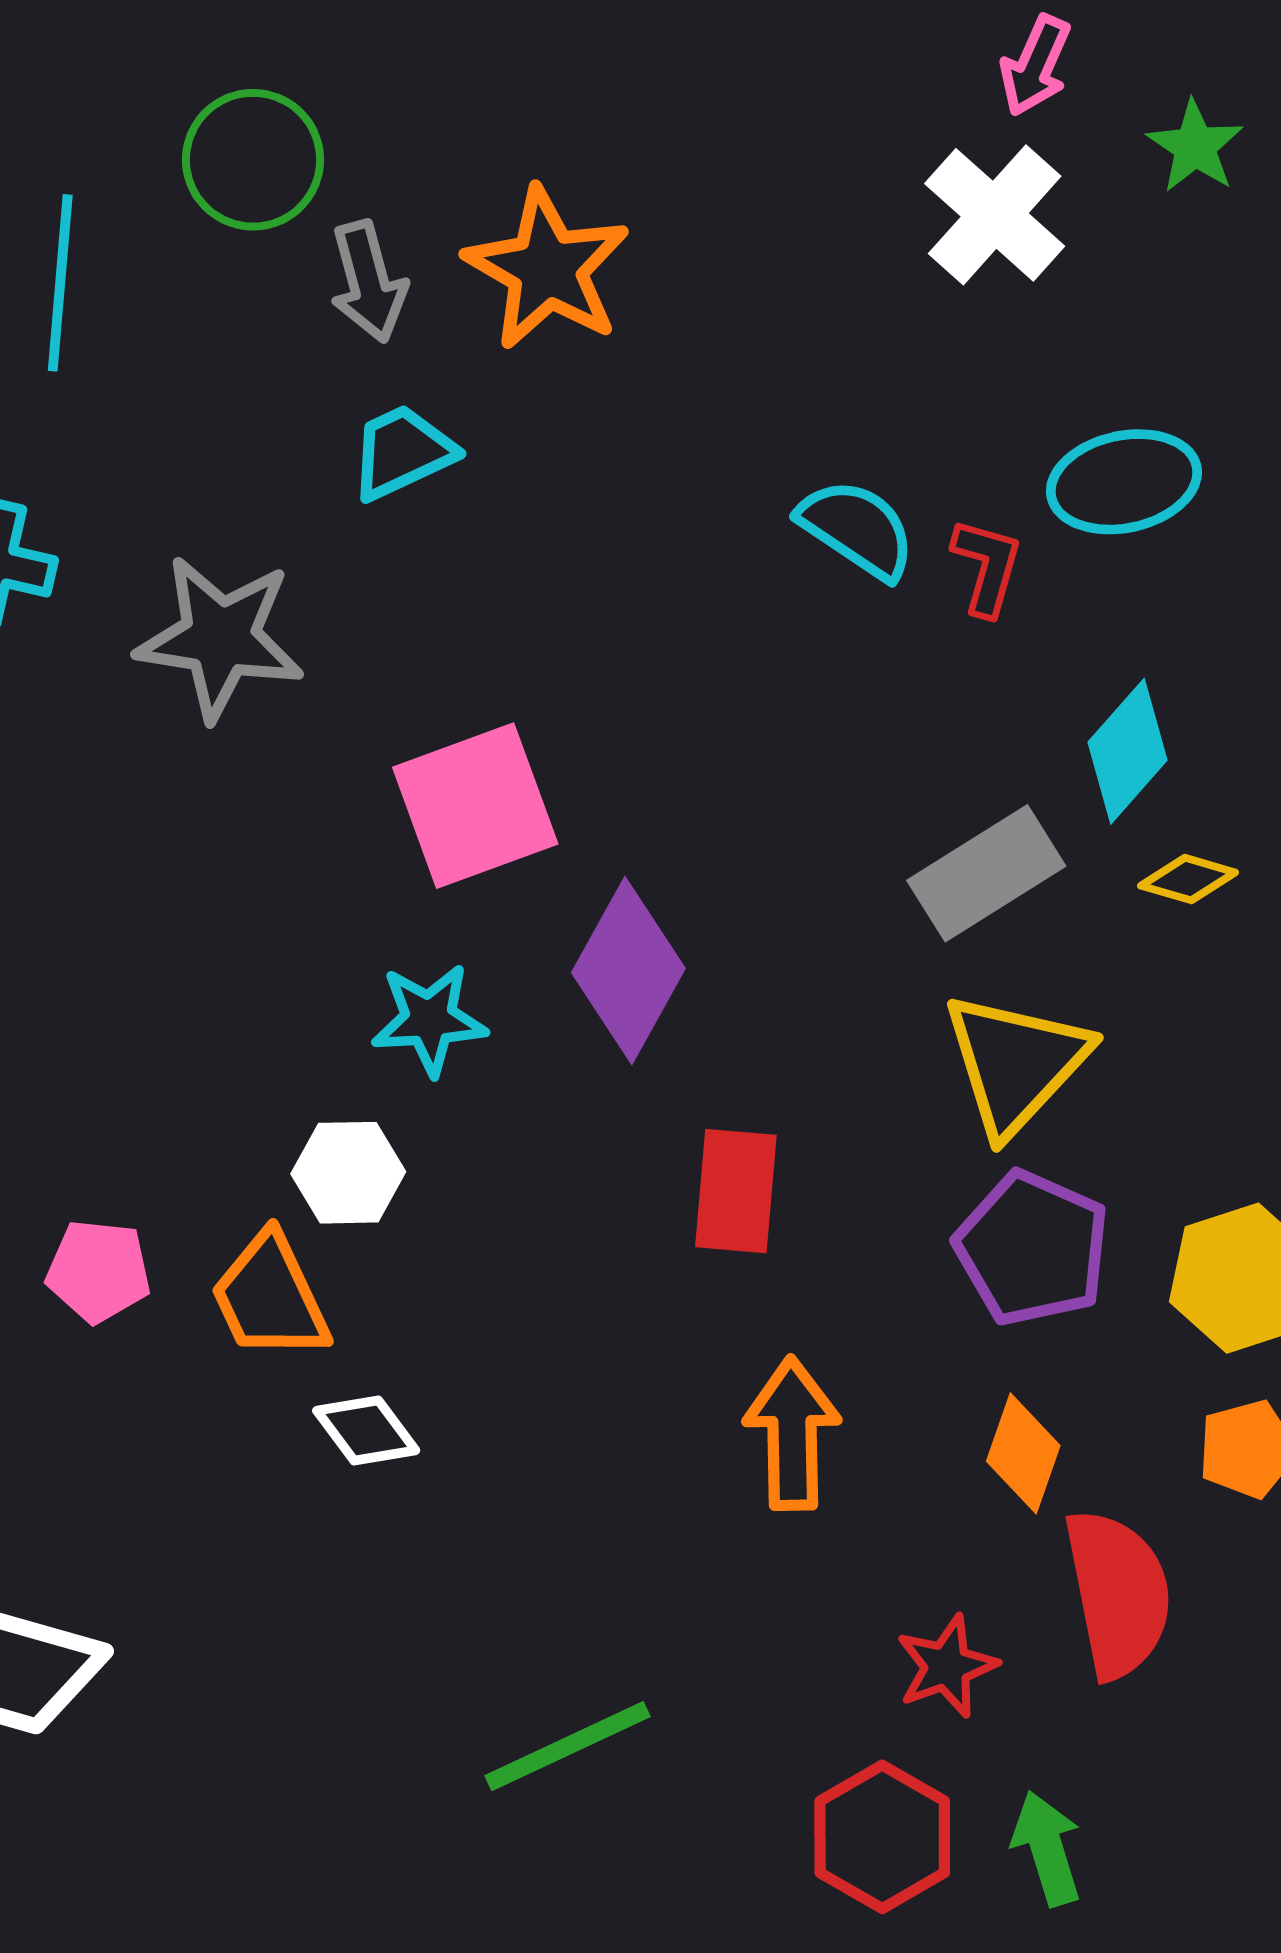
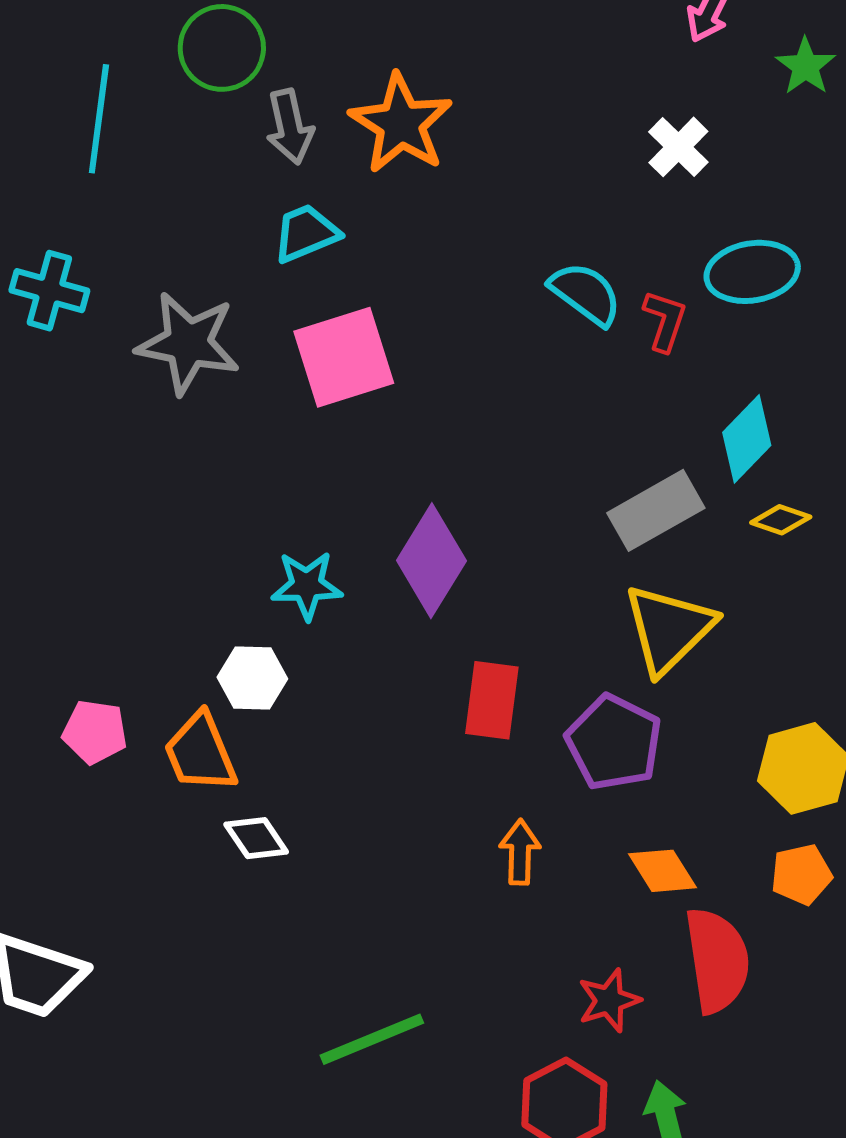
white cross: (995, 215) -> (678, 147), moved, size x0.7
pink square: (475, 806) -> (344, 357), moved
purple pentagon: (1032, 1248) -> (614, 742), moved
orange arrow: (792, 1434) -> (520, 852), size x0.7
orange diamond: (1023, 1453) -> (662, 871), turned -54

